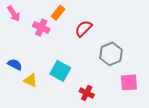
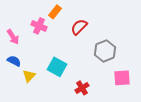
pink arrow: (14, 14) -> (13, 37), moved
yellow triangle: (31, 80) -> (29, 76), turned 48
red cross: (87, 93) -> (82, 88), turned 32

